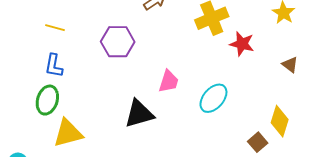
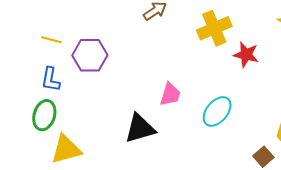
purple hexagon: (118, 42) -> (90, 55), moved

